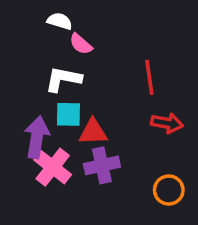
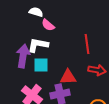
red triangle: (93, 132) -> (68, 77), moved
purple arrow: (37, 137) -> (23, 56), moved

